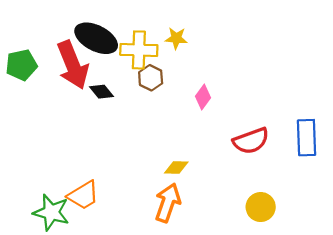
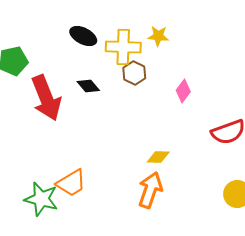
black ellipse: (96, 38) -> (83, 36), size x0.7
red arrow: (73, 65) -> (46, 98), moved

